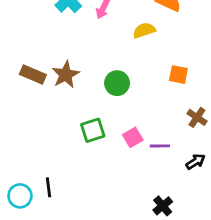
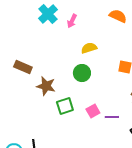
yellow semicircle: (144, 30) -> (89, 48), moved
brown star: (66, 75) -> (46, 86), moved, turned -30

